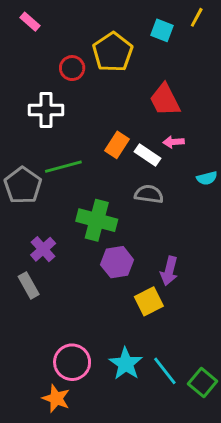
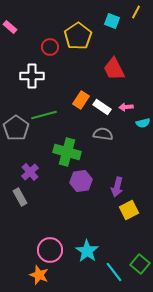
pink rectangle: (30, 22) -> (10, 27), moved
pink arrow: (174, 142) -> (126, 107), moved
yellow square: (149, 301) -> (129, 210), moved
cyan line: (165, 371) -> (114, 272), moved

